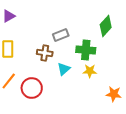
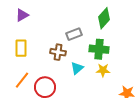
green diamond: (106, 26) -> (104, 18), moved

